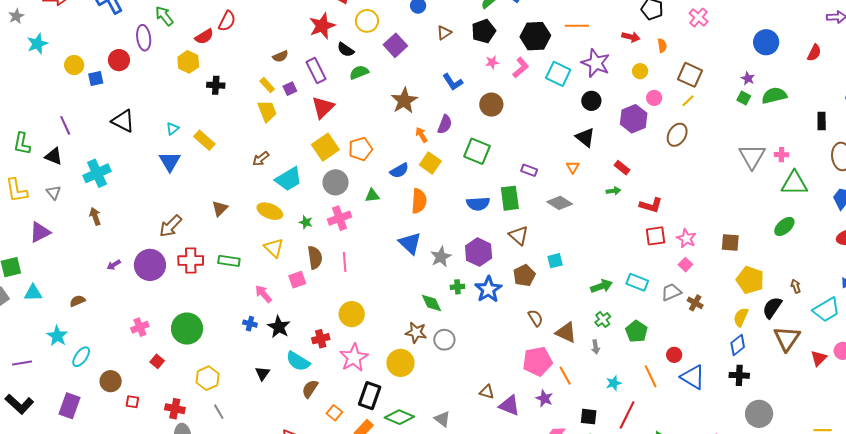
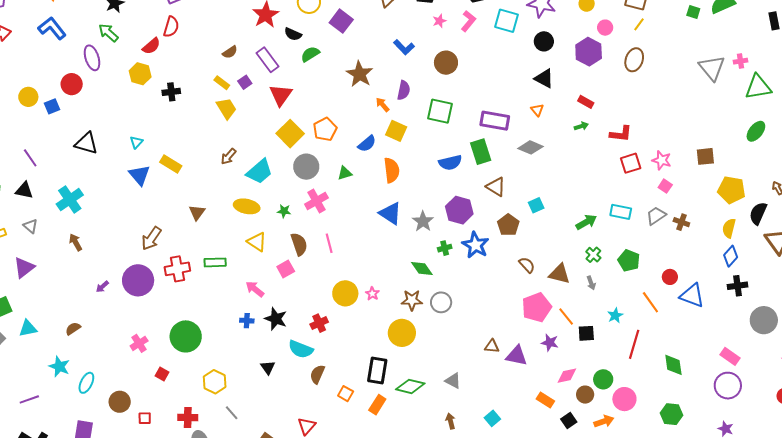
yellow rectangle: (204, 140) -> (171, 164), moved
purple rectangle: (529, 170) -> (495, 121), size x1.8
pink star: (354, 358) -> (372, 294), moved, size x0.5
black square: (589, 417) -> (586, 333), moved

